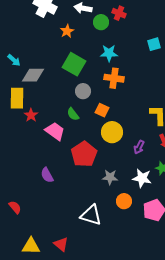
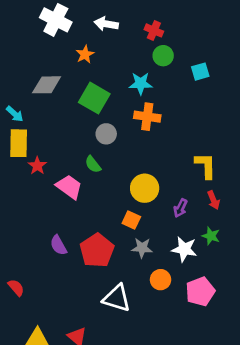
green circle: (101, 22) -> (163, 56), moved
cyan arrow: (14, 60) -> (15, 114), moved
gray diamond: (33, 75) -> (47, 85), moved
orange square: (102, 110) -> (131, 220), moved
red pentagon: (84, 154) -> (97, 250), moved

